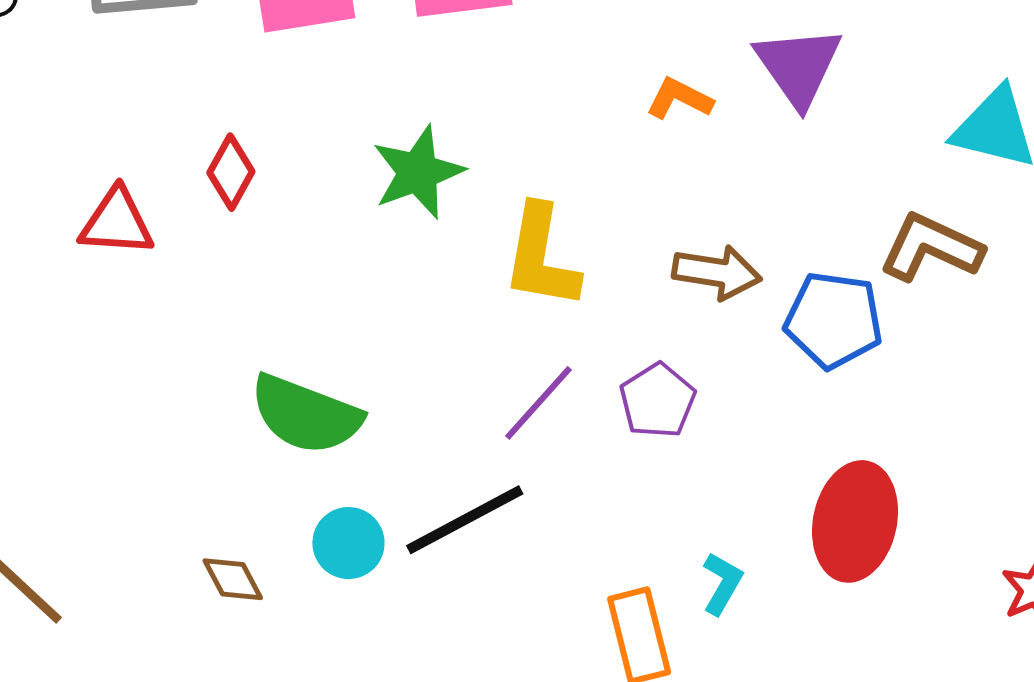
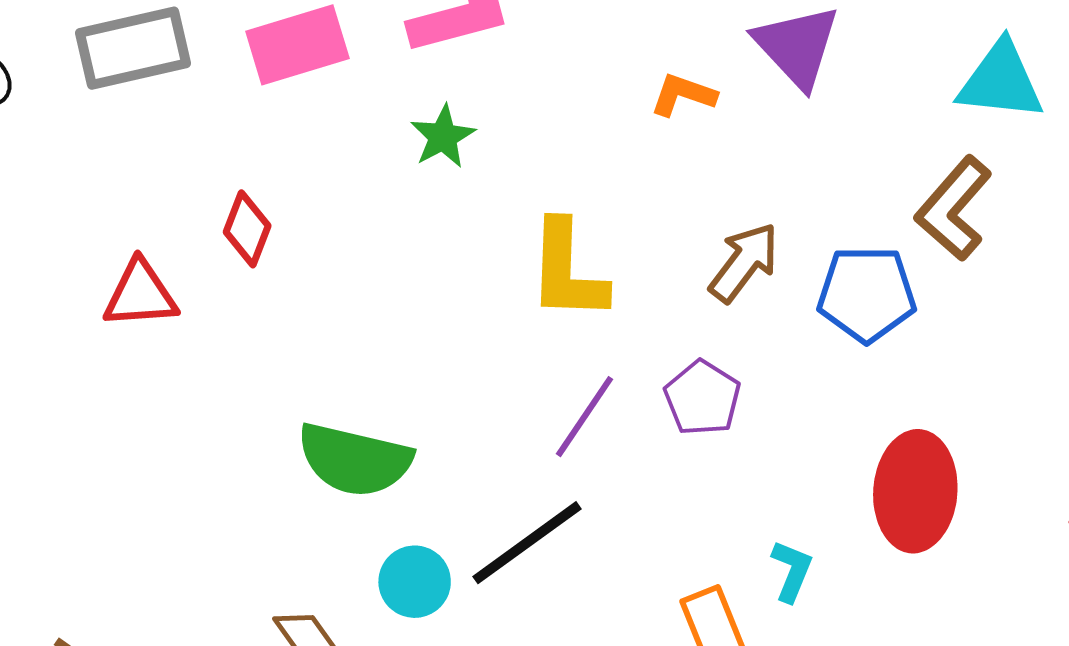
green star: (418, 172) -> (443, 137), moved, size x0.7
brown L-shape: (931, 247) -> (954, 208), turned -66
brown arrow: (717, 272) -> (744, 262), turned -54

